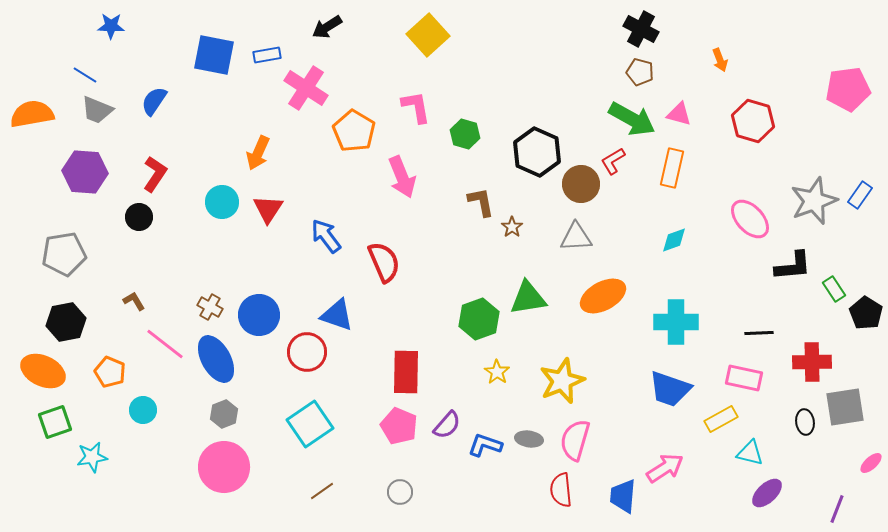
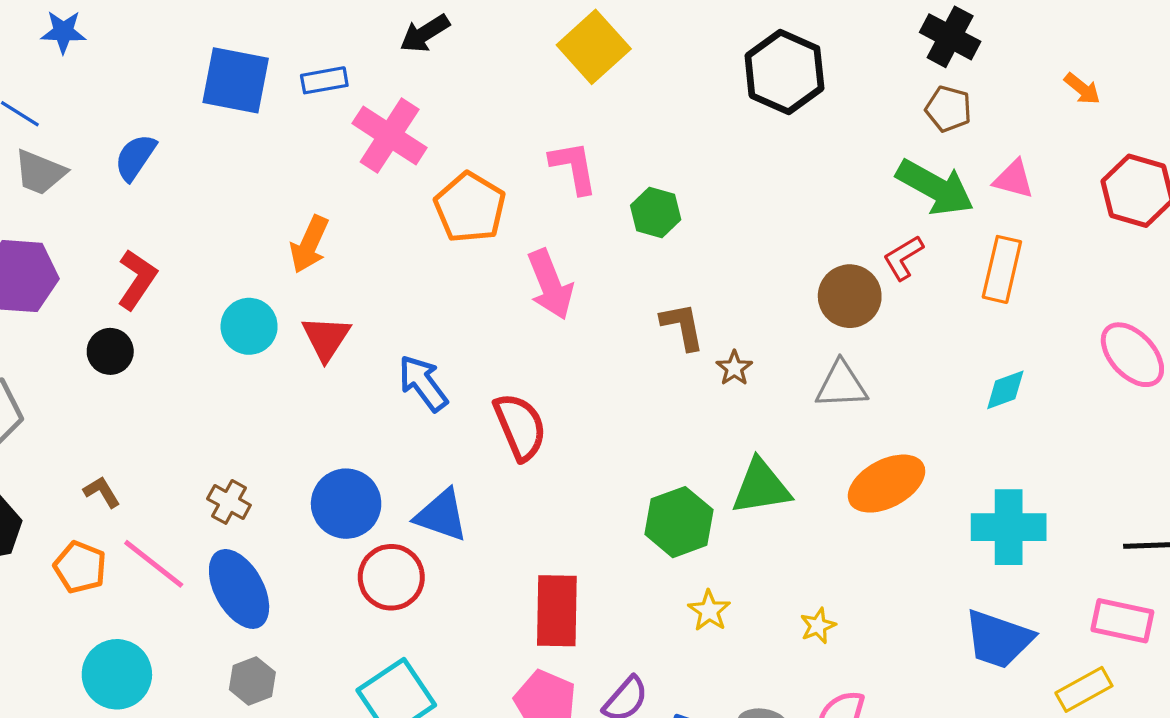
orange arrow: (720, 60) -> (1082, 89), turned -30
black hexagon: (537, 152) -> (784, 72), moved
blue circle: (259, 315) -> (346, 504), moved
orange pentagon: (110, 372) -> (80, 567), moved
yellow star: (562, 381) -> (818, 626), size x0.5
cyan circle: (143, 410) -> (117, 674), size x1.5

